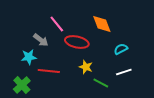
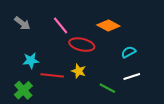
orange diamond: (102, 24) -> (108, 25), turned -40
gray arrow: (41, 40) -> (22, 23), moved
yellow star: (86, 67) -> (79, 71), moved

